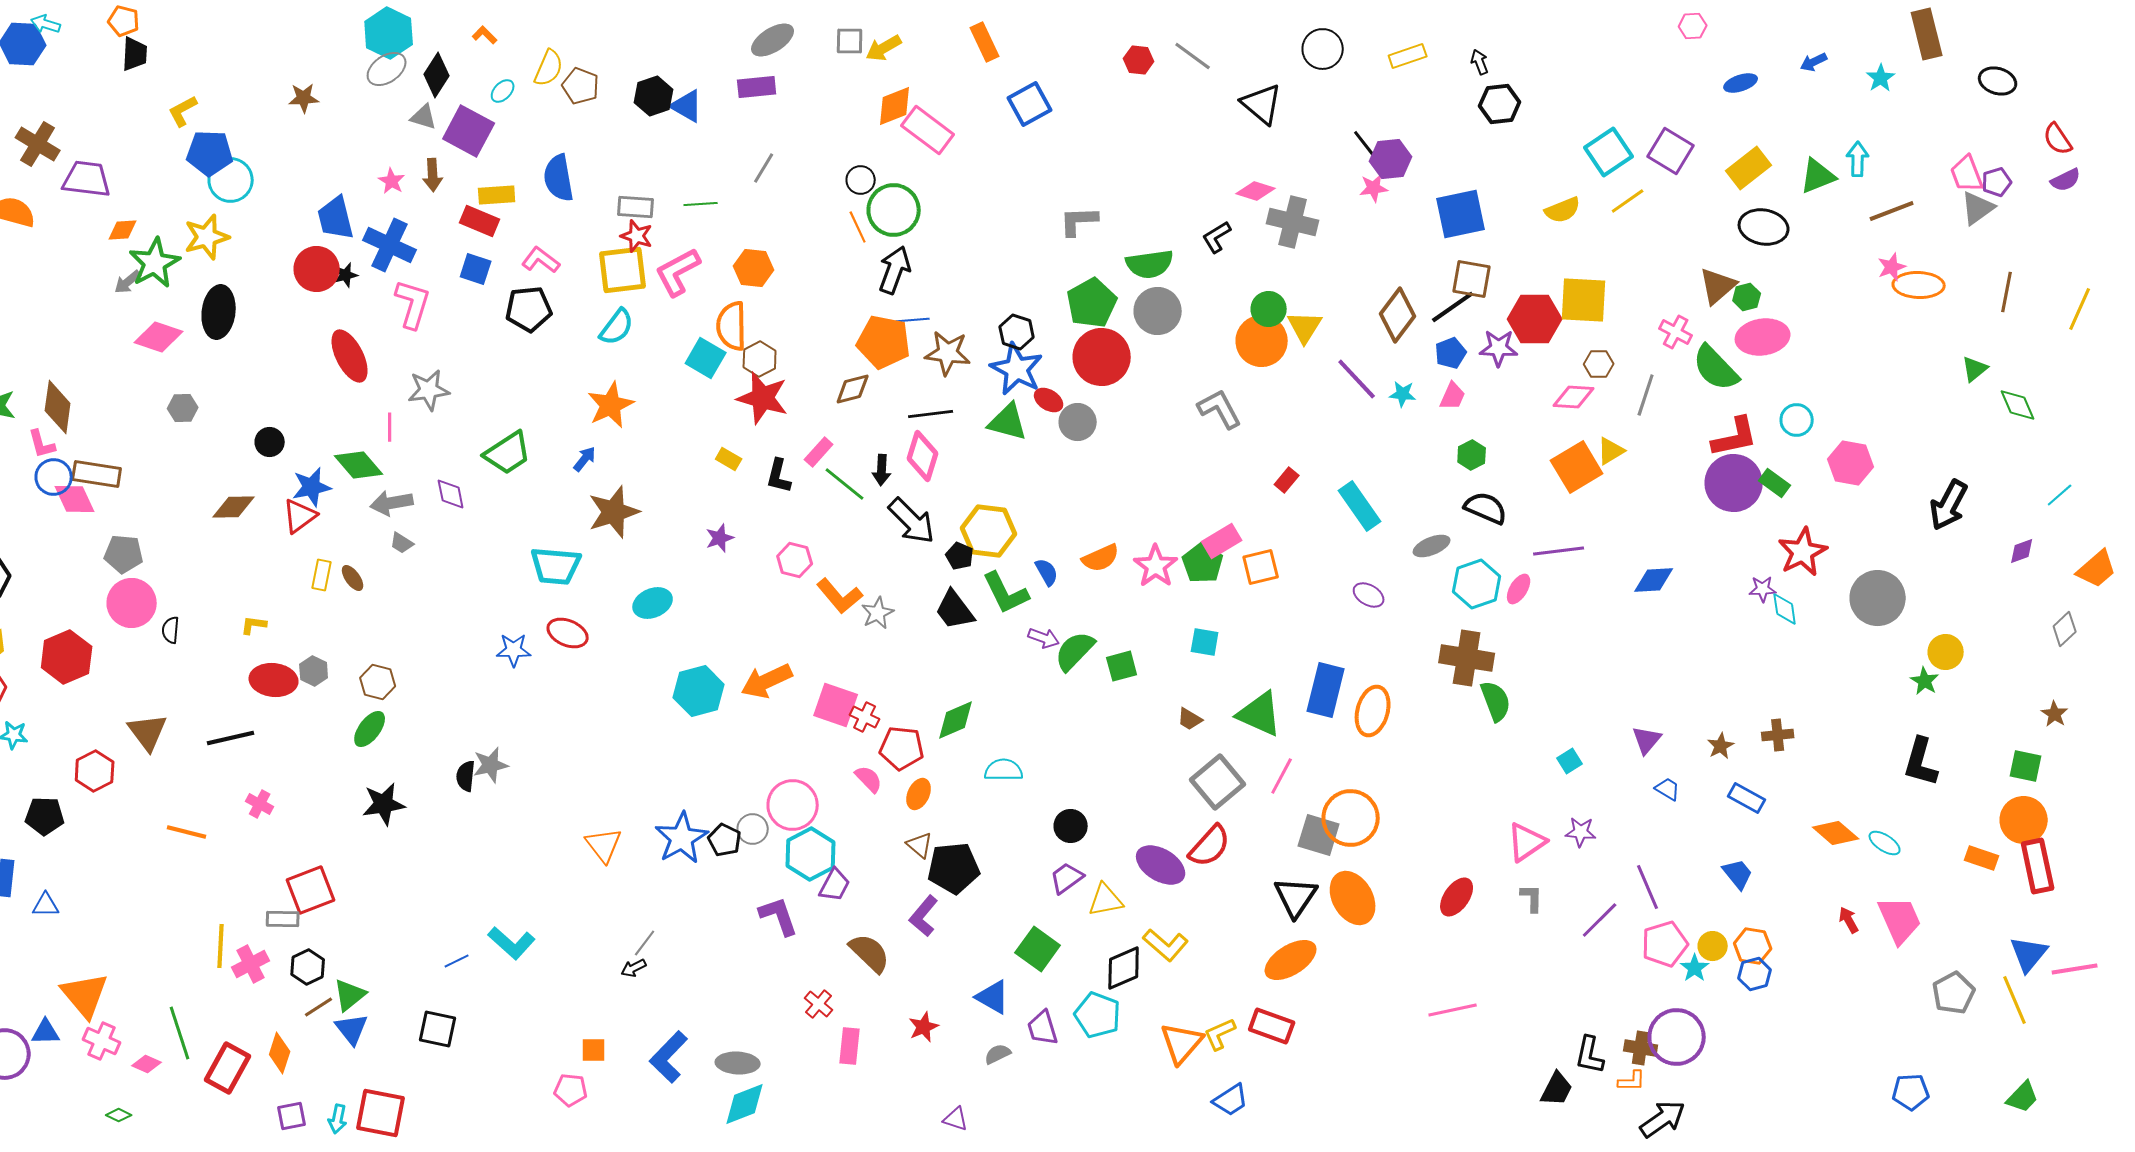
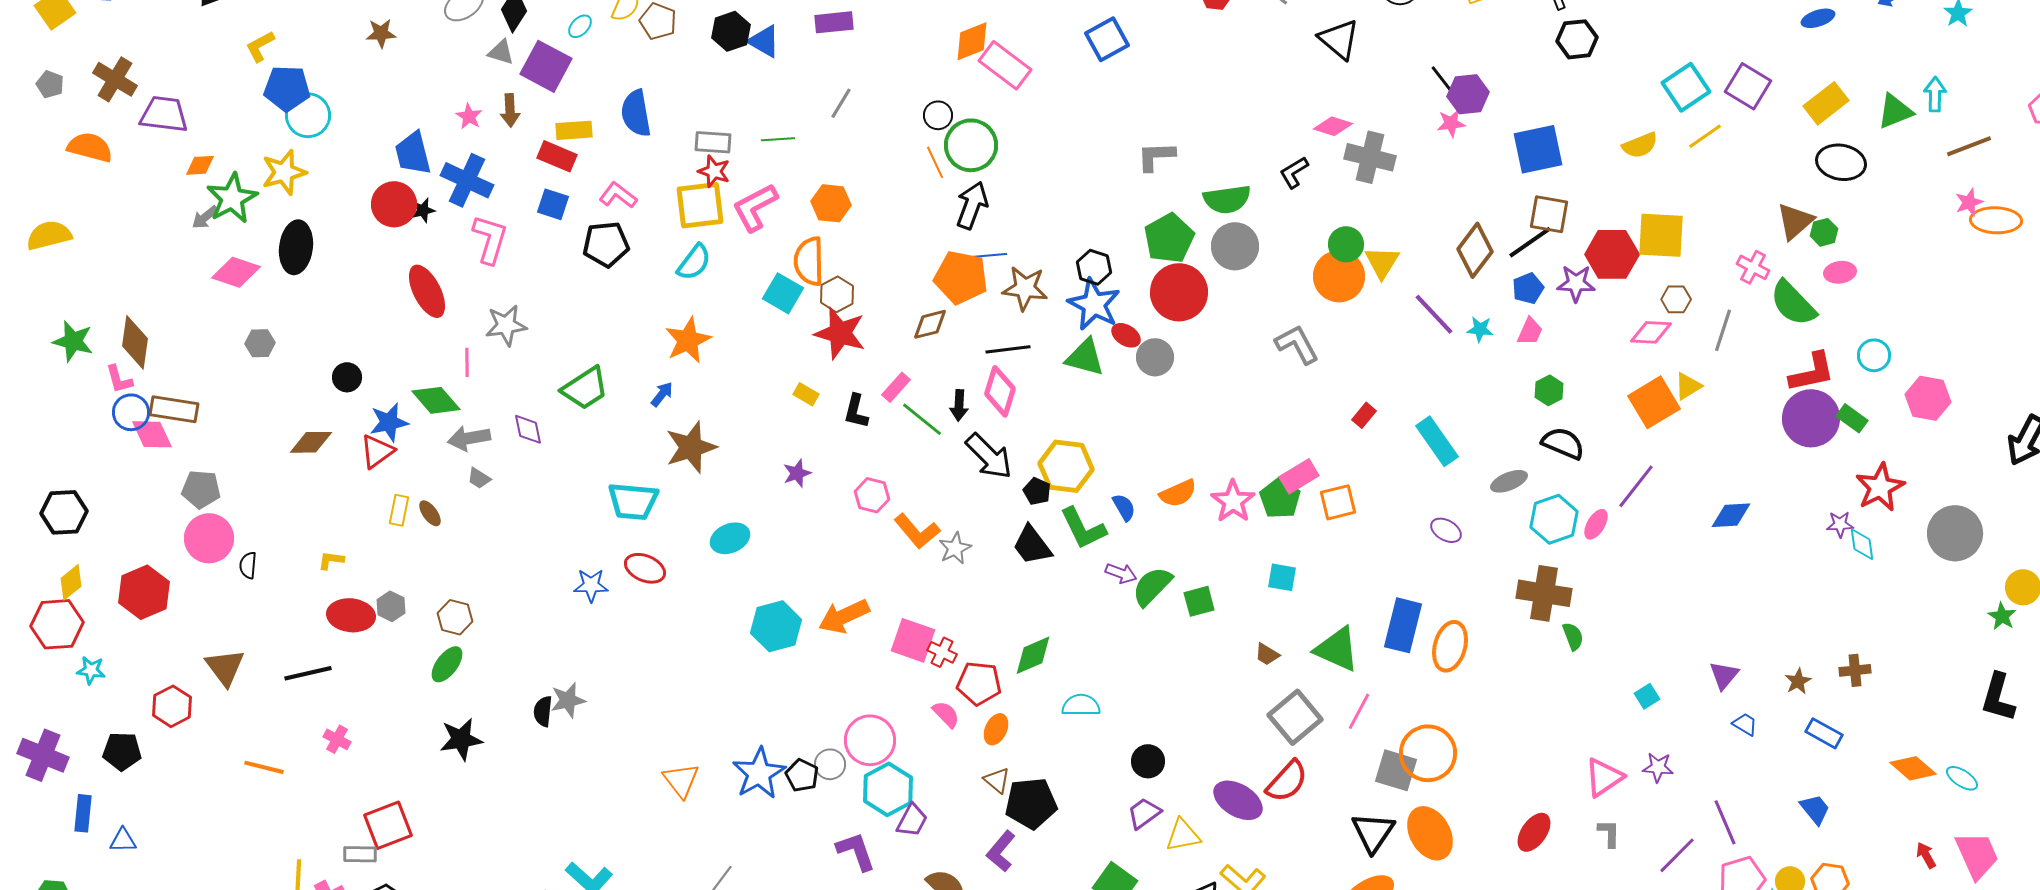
pink ellipse: (1763, 337) -> (1840, 272), size x0.6
purple line: (1559, 551) -> (1636, 486), turned -45
green semicircle: (1496, 701) -> (1573, 636), size x0.7

